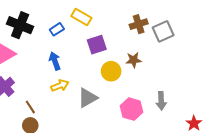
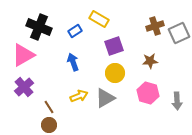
yellow circle: (111, 71) -> (115, 73), moved
yellow arrow: (60, 86) -> (79, 96), moved
pink hexagon: (132, 109) -> (148, 93), moved

